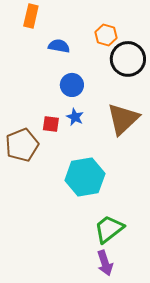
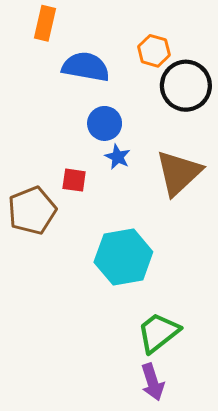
blue semicircle: (59, 46) -> (86, 67), size x1.5
blue star: (75, 117) -> (118, 157), moved

